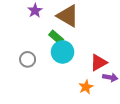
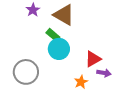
gray circle: (28, 59) -> (26, 72), moved, size x1.6

